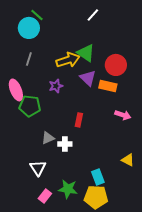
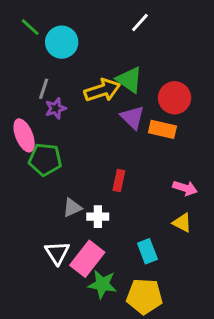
green line: (37, 15) -> (30, 27), moved
cyan circle: (29, 28) -> (62, 42), moved
purple star: (56, 86) -> (56, 108), moved
pink arrow: (123, 115) -> (185, 188), moved
yellow triangle: (128, 160) -> (182, 223), moved
cyan rectangle: (98, 177) -> (147, 251), moved
pink rectangle: (45, 196) -> (87, 259), moved, size x1.6

